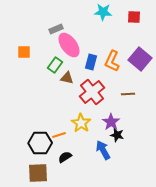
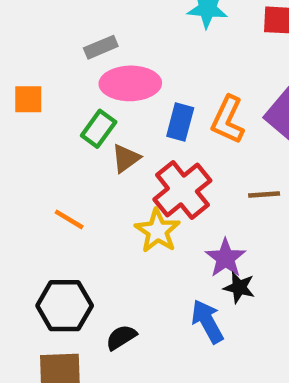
pink ellipse: (69, 45) -> (130, 83), turned -55
brown triangle: (67, 78) -> (126, 158), turned -48
yellow star: (81, 123) -> (157, 231), moved
orange line: (59, 135) -> (69, 219), moved, turned 48

